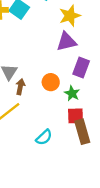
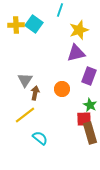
green star: (72, 93) -> (90, 105), moved
cyan semicircle: (44, 137) -> (40, 138), moved, turned -98

